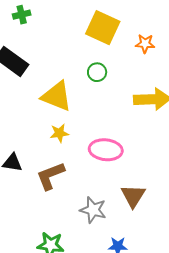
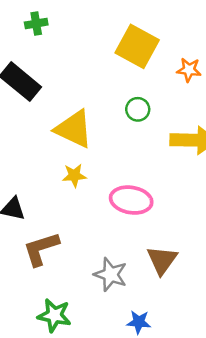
green circle: (97, 72) -> (138, 109), moved
brown L-shape: (50, 176) -> (41, 249), moved

